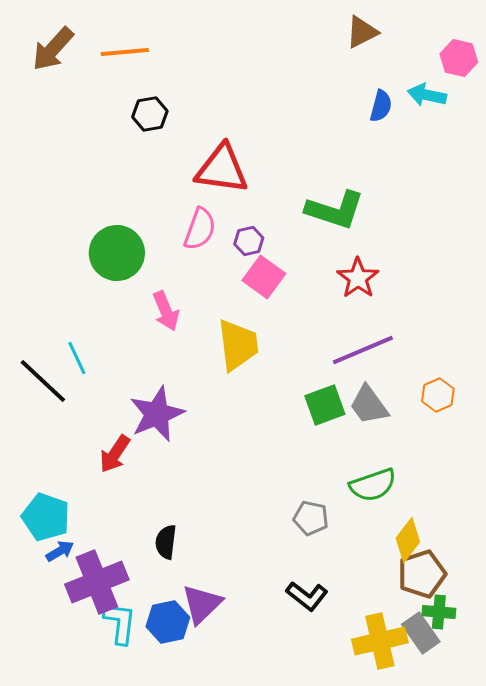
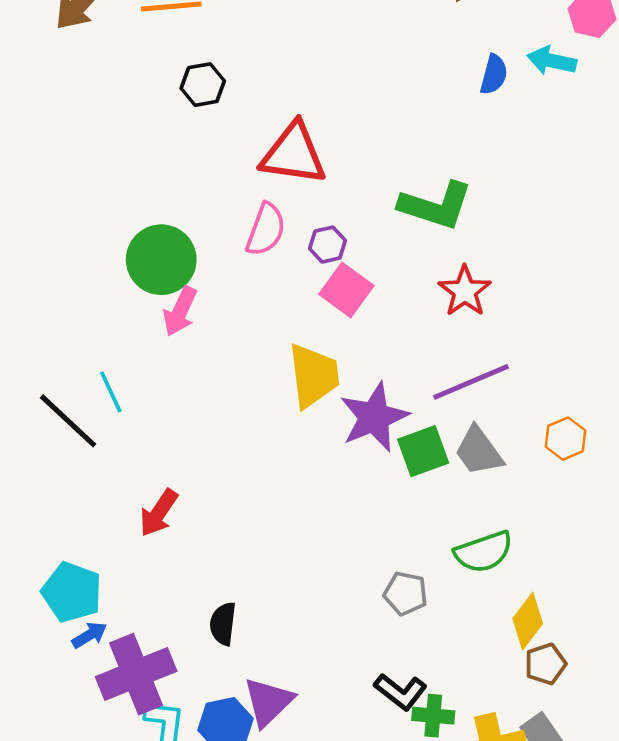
pink arrow: (166, 311) -> (180, 311), moved, turned 48
purple star: (157, 414) -> (374, 417), moved
brown pentagon: (422, 574) -> (545, 664), size x0.7
green cross: (439, 612) -> (433, 716), moved

